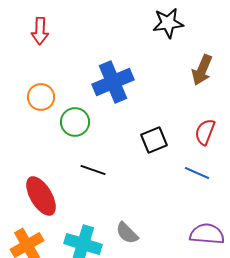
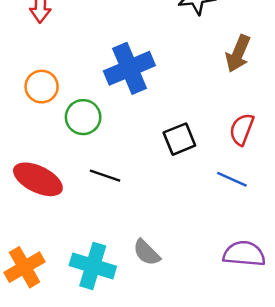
red ellipse: (41, 196) -> (38, 179), moved, turned -33

